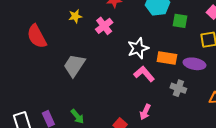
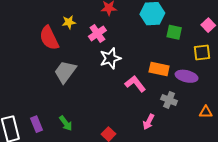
red semicircle: (37, 36) -> (49, 38), moved
white star: (138, 48) -> (110, 58), moved
pink arrow: (145, 112) -> (149, 122), moved

